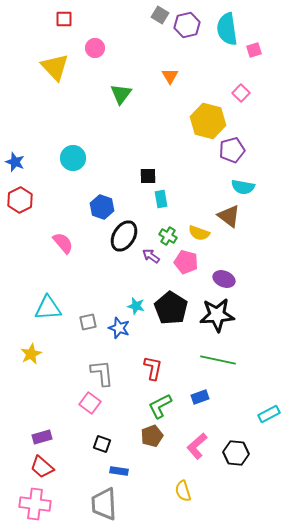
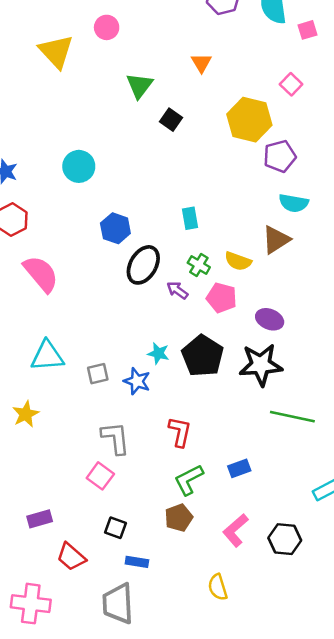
black square: (148, 176) -> (171, 120), moved, turned 36
brown triangle: (229, 216) -> (276, 240), turned 50
pink semicircle: (63, 243) -> (41, 274), moved, size x1.4
green line: (218, 360) -> (292, 417), moved
red trapezoid: (42, 467) -> (71, 557), moved

